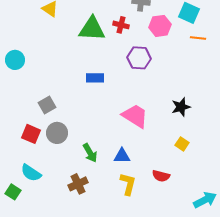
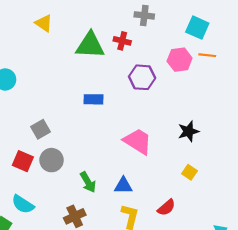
pink hexagon: (160, 26) -> (180, 60), moved
red semicircle: (161, 176) -> (166, 208), turned -54

